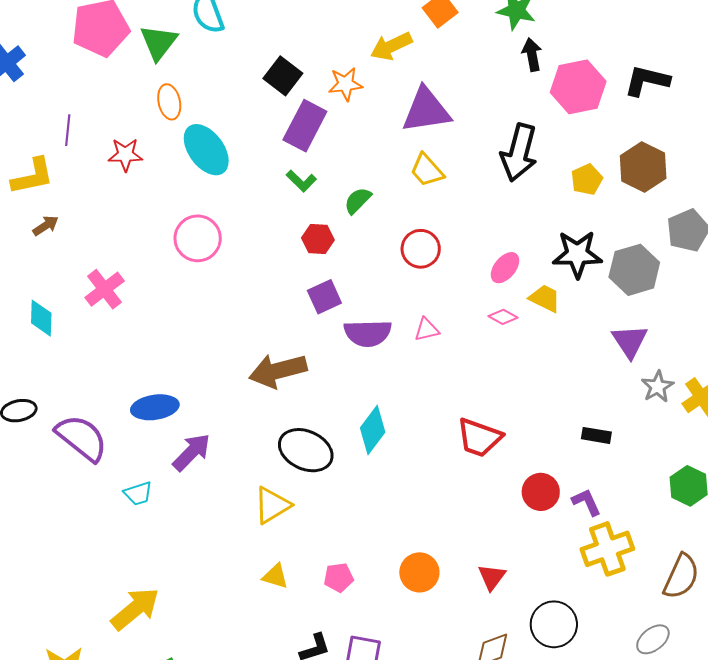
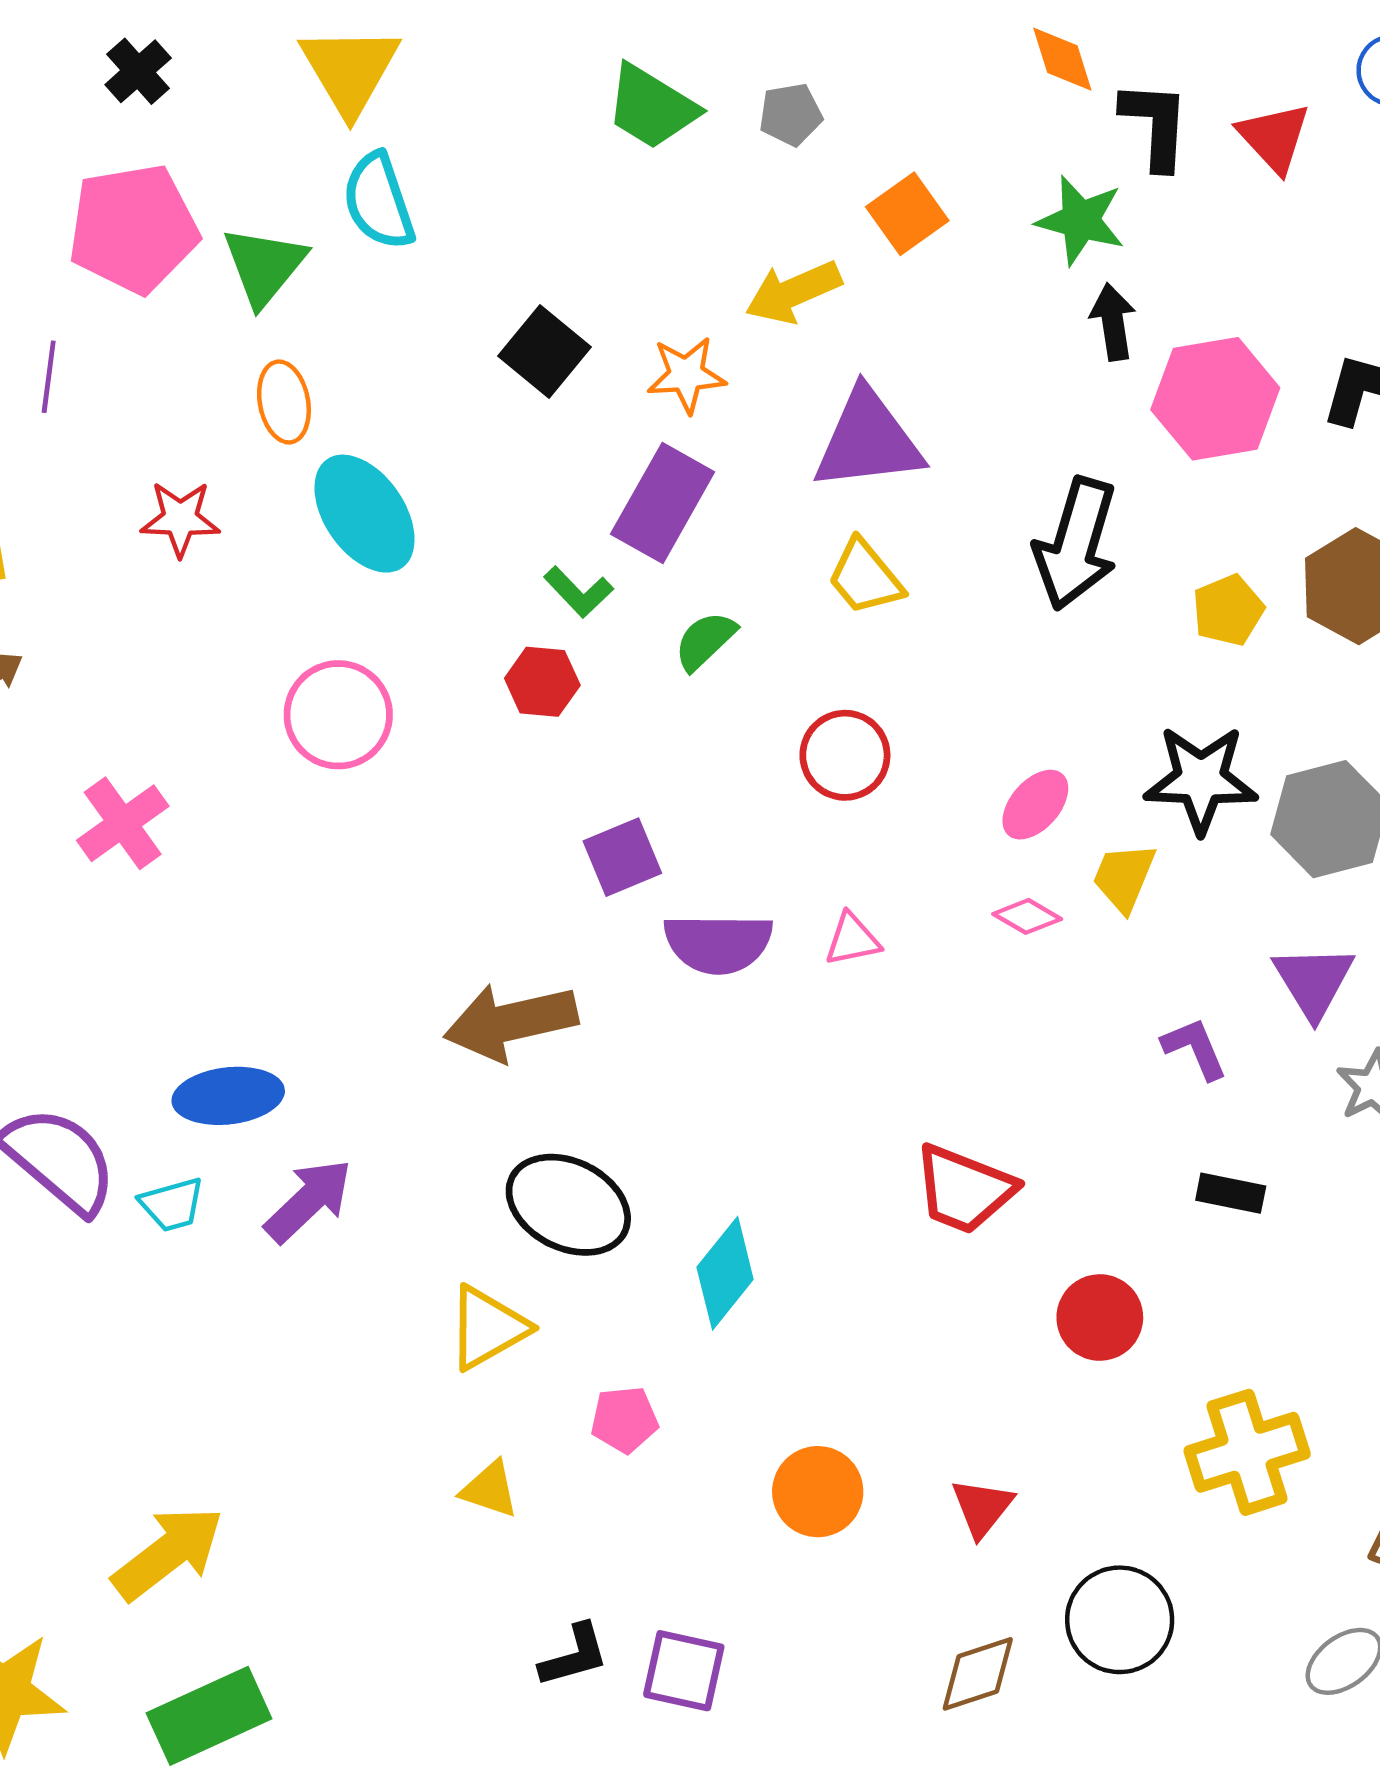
purple rectangle: (305, 126) -> (663, 503), moved
purple line: (68, 130) -> (49, 377), moved
red hexagon: (318, 239) -> (542, 682), moved
yellow trapezoid: (545, 298) -> (1124, 877), turned -96
cyan diamond: (373, 430) -> (725, 1273), moved
cyan trapezoid: (138, 493) -> (172, 1204), moved
purple L-shape: (586, 502) -> (1195, 1048), moved
pink pentagon: (339, 577) -> (624, 1420), moved

